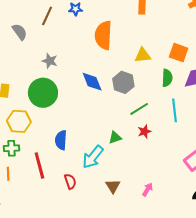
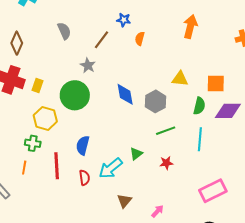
brown line: (47, 16) -> (102, 40), moved
orange semicircle: (103, 35) -> (140, 39), moved, size x0.5
orange square: (179, 53) -> (216, 83), turned -30
red star: (144, 131) -> (166, 163), moved
green triangle: (115, 138) -> (136, 154), turned -32
red semicircle: (70, 181) -> (84, 178), moved

